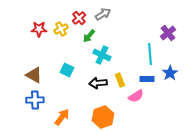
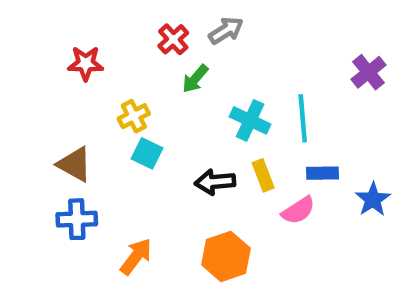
yellow cross: (61, 29) -> (134, 116), moved
cyan line: (150, 54) -> (303, 118), moved
cyan cross: (102, 55) -> (250, 120), moved
blue star: (170, 73) -> (373, 199), moved

